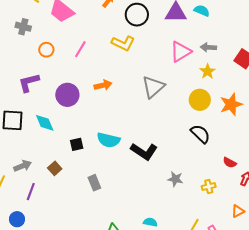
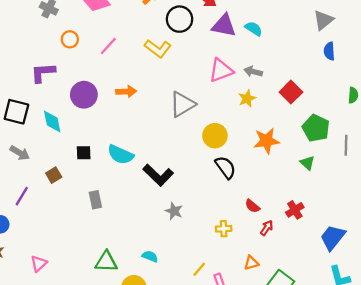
yellow circle: (200, 100) -> (215, 136), moved
gray arrow: (23, 166) -> (20, 153), moved, turned 42
gray star: (175, 179) -> (174, 211), moved

